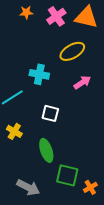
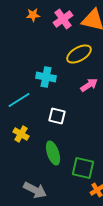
green square: (67, 175) -> (83, 168), moved

